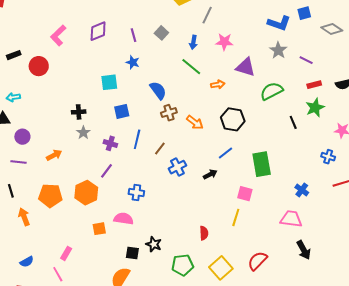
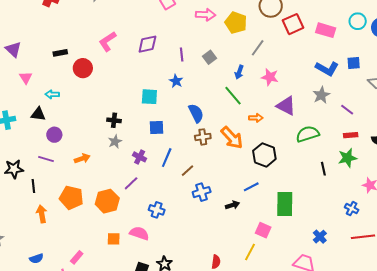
orange arrow: (195, 122) -> (232, 138), moved, size x1.4

